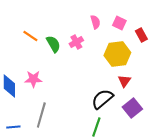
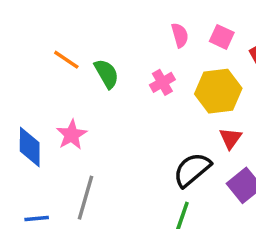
pink cross: (76, 42) -> (162, 82), moved
pink star: (33, 79) -> (72, 135), turned -30

